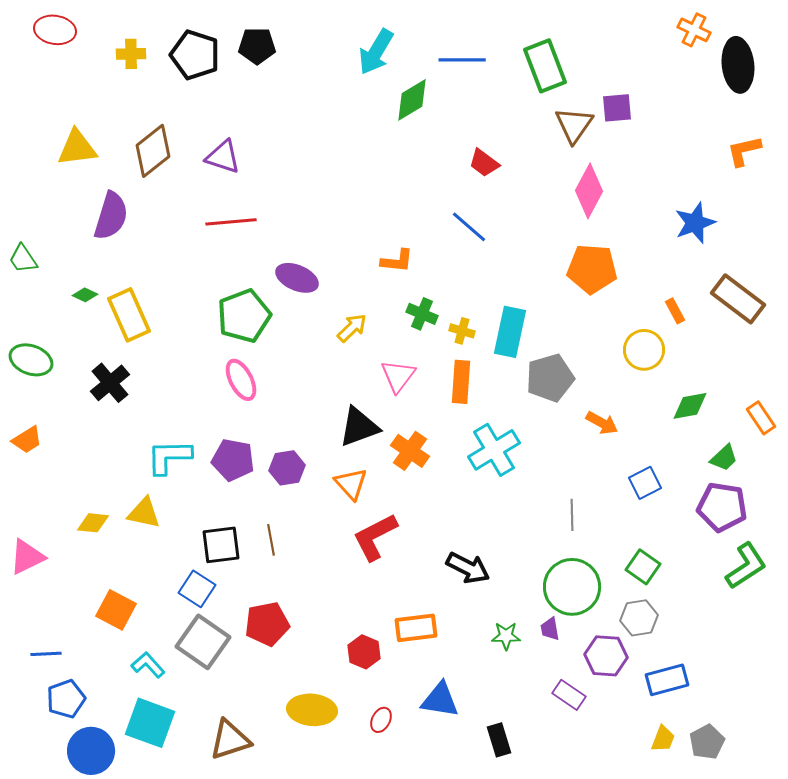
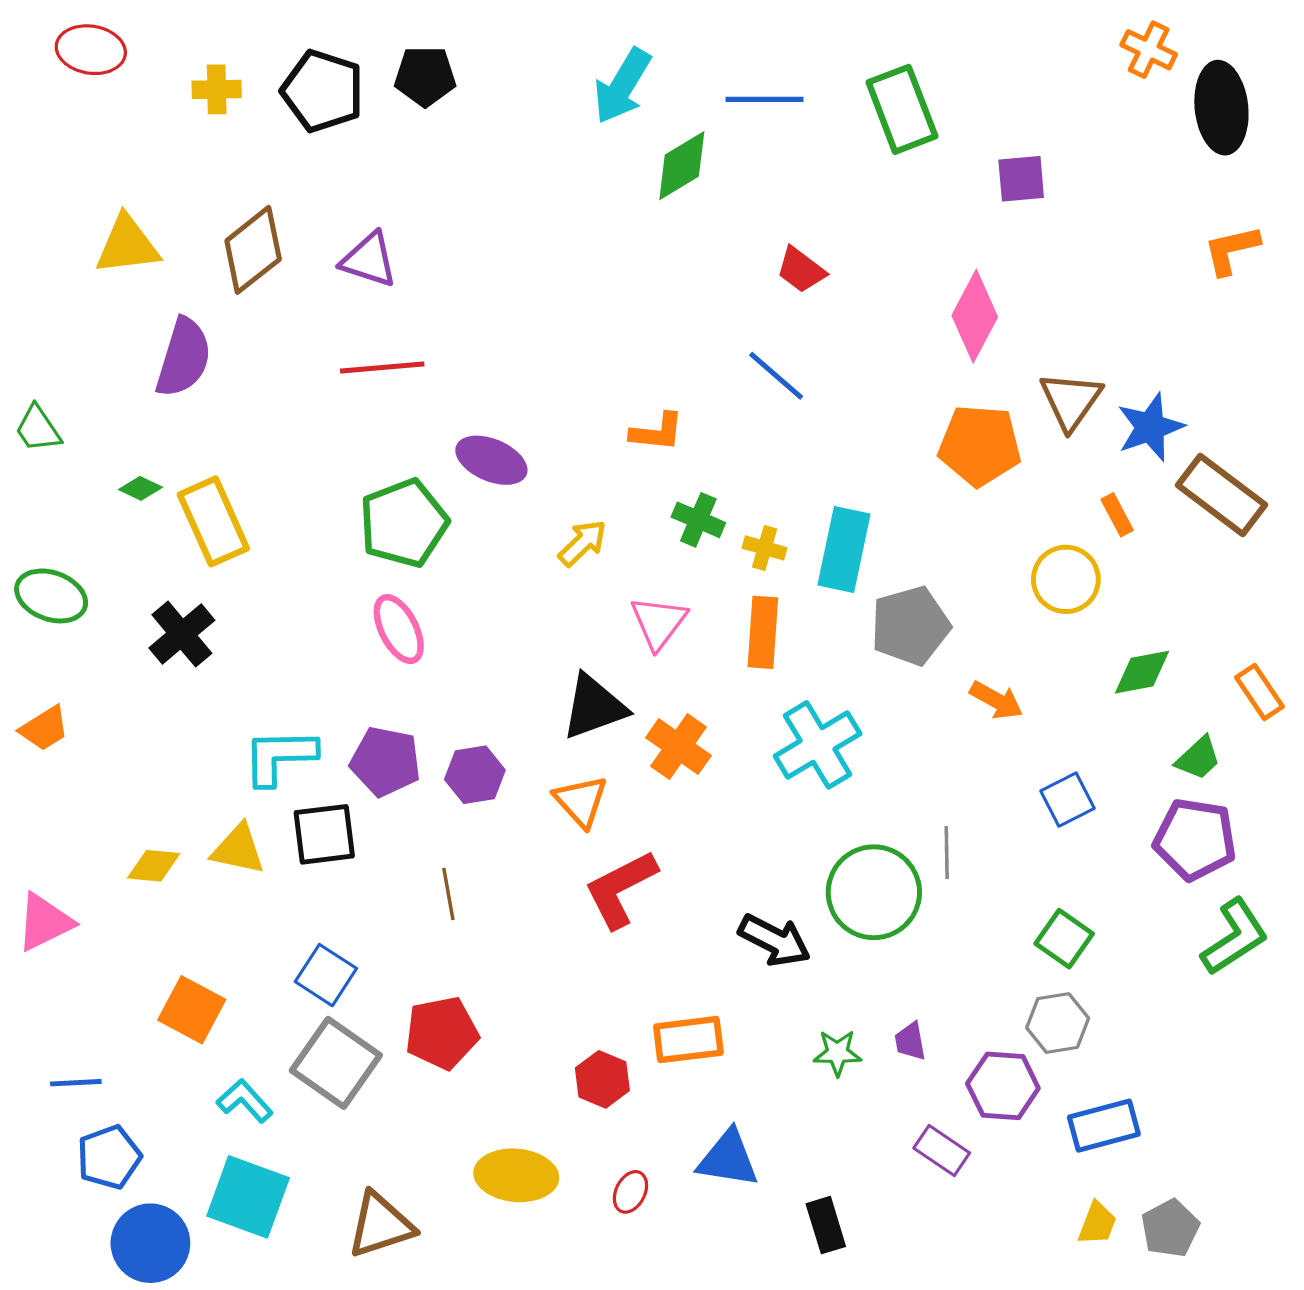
brown triangle: (574, 125) -> (1071, 401), moved
blue star: (695, 223) -> (1150, 427), moved
black square: (221, 545) -> (324, 834), moved
green circle: (572, 587) -> (874, 892), moved

